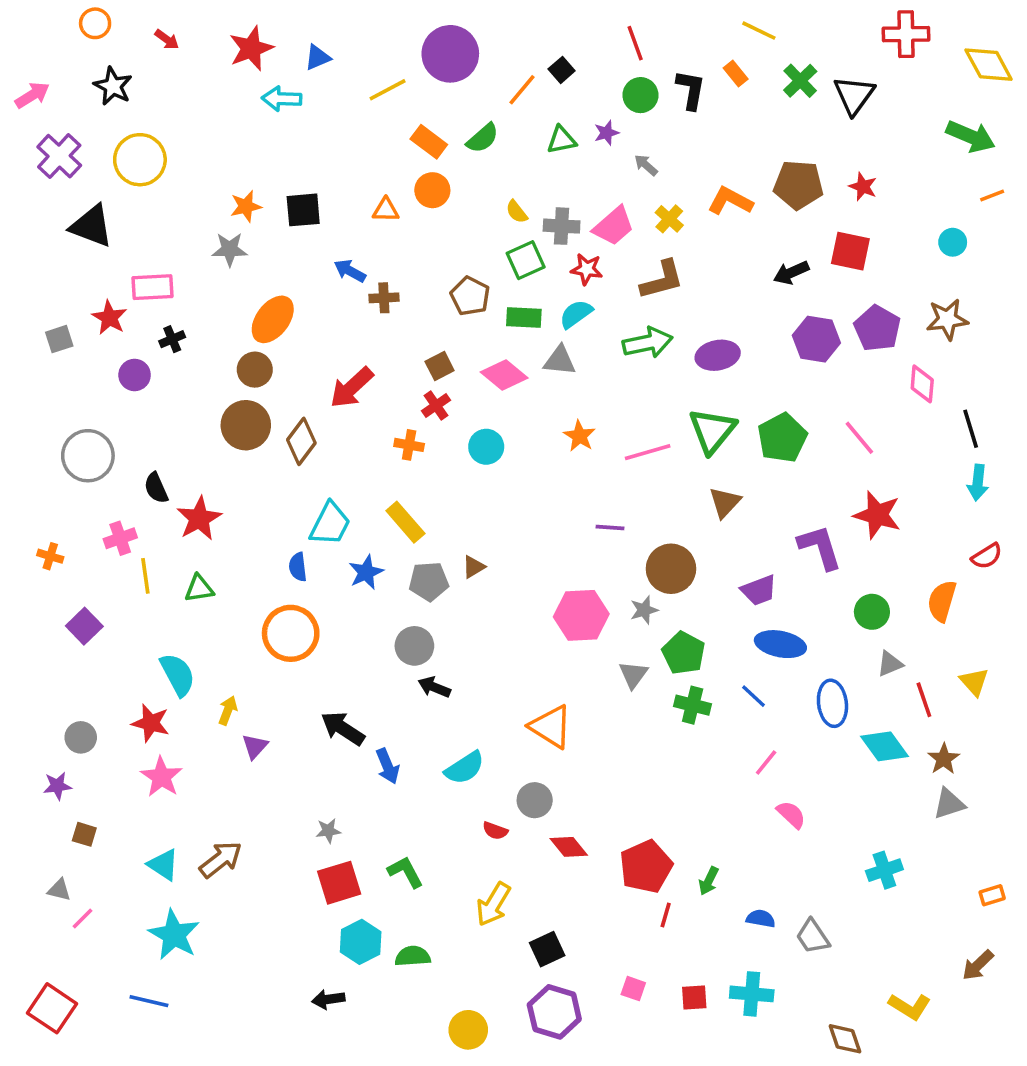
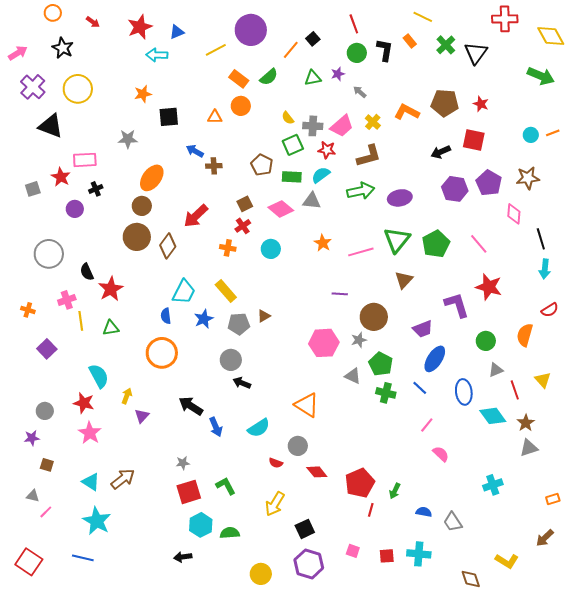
orange line: (992, 196) -> (553, 133), moved
orange star: (246, 206) -> (143, 94), moved
blue ellipse: (780, 644) -> (435, 359), turned -68
gray triangle: (633, 675) -> (353, 376), turned -42

